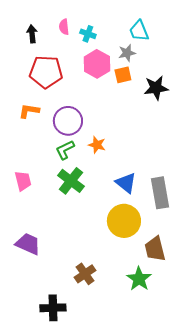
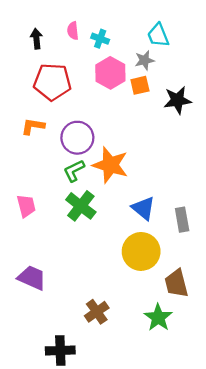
orange star: (97, 145) -> (110, 165), size x1.8
gray rectangle: (160, 193) -> (182, 220), size x0.7

